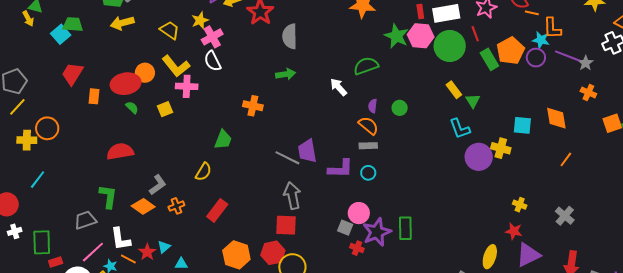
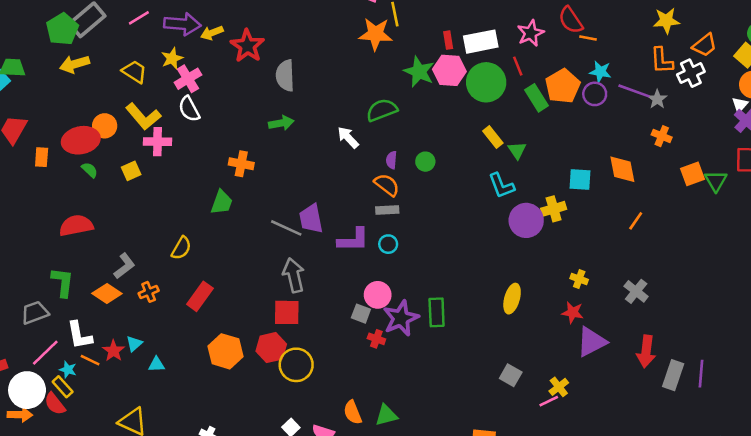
orange L-shape: (552, 28) -> (662, 61), moved
green trapezoid: (223, 140) -> (222, 202), moved
yellow cross: (501, 148) -> (554, 209), turned -30
yellow ellipse: (490, 257) -> (512, 299), moved

